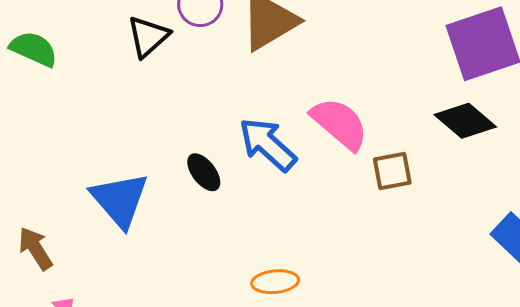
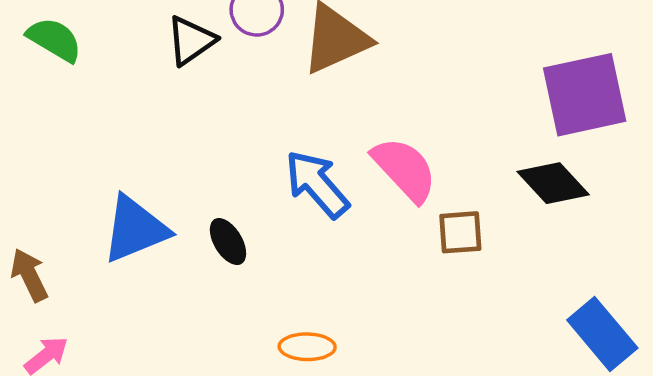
black ellipse: (204, 172) -> (228, 242), moved
blue triangle: (120, 200) -> (135, 229), turned 42

